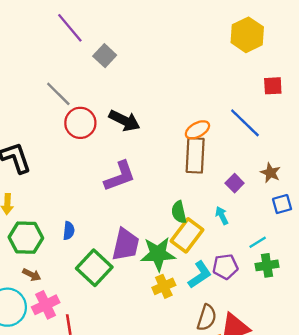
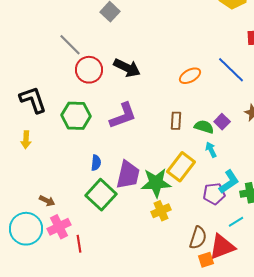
brown rectangle: (195, 155) -> (176, 121), moved, size x0.6
green semicircle: (179, 212) -> (204, 127), moved, turned 120
blue semicircle: (69, 231) -> (96, 163), moved
green hexagon: (26, 238) -> (76, 116), moved
cyan line: (258, 242) -> (236, 222), moved
cyan L-shape: (200, 275) -> (229, 182), moved

